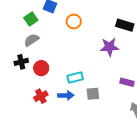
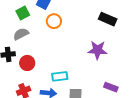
orange circle: (74, 22) -> (54, 21), moved
black rectangle: (125, 25) -> (108, 19), moved

